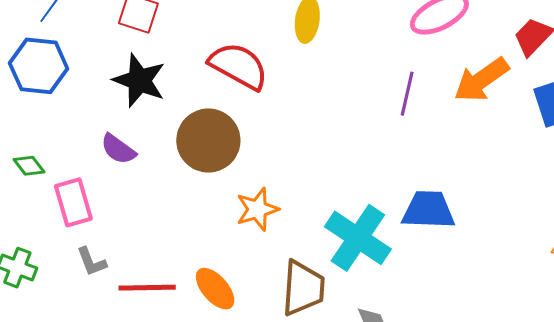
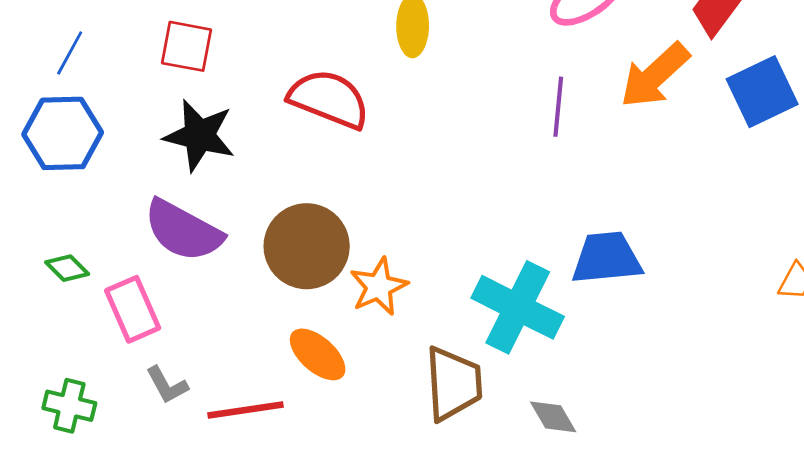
brown circle: (208, 141) -> (307, 246), moved
purple semicircle: (118, 149) -> (183, 231), size x1.6
orange ellipse: (215, 289) -> (318, 354), moved

